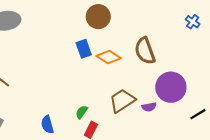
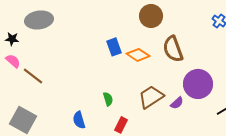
brown circle: (98, 17) -> (151, 16), moved
purple semicircle: (149, 107) -> (177, 103), turned -32
green semicircle: (82, 112) -> (108, 99), moved, turned 128

